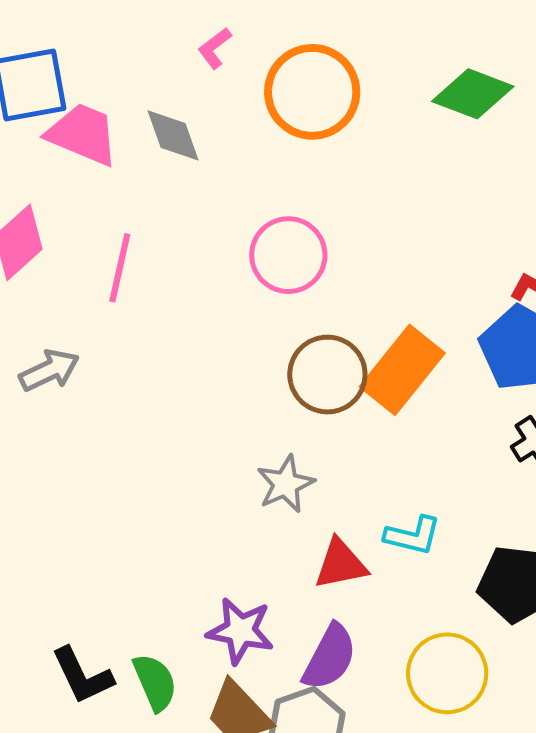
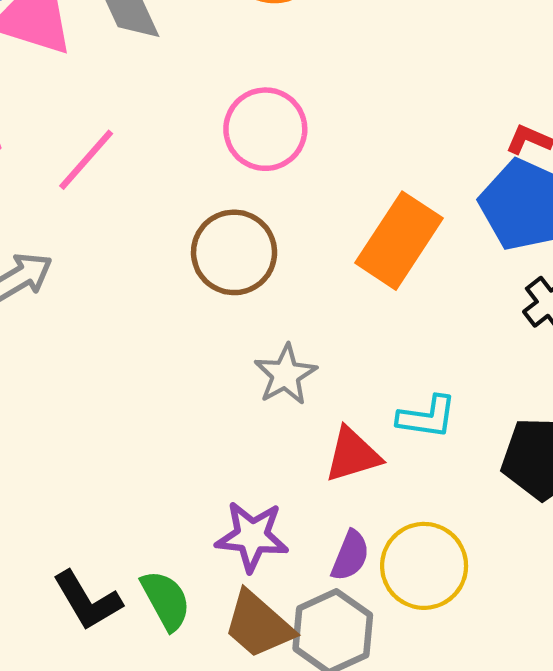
pink line: (120, 268) -> (86, 160), turned 34
brown circle: (327, 375) -> (234, 252), moved
purple semicircle: (330, 657) -> (350, 556), size x0.7
yellow circle: (447, 673) -> (424, 566), moved

